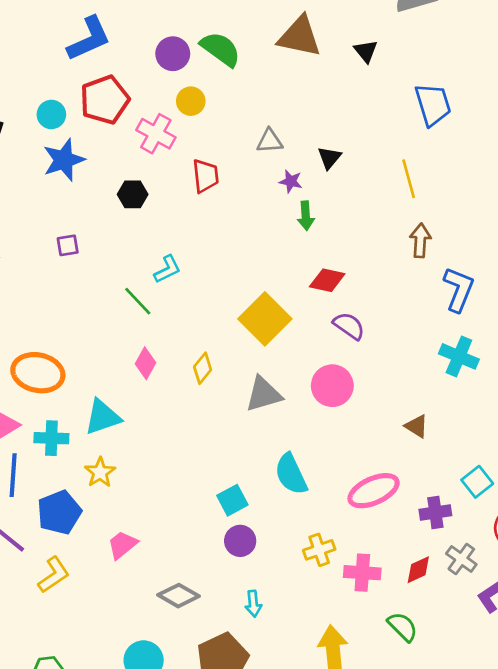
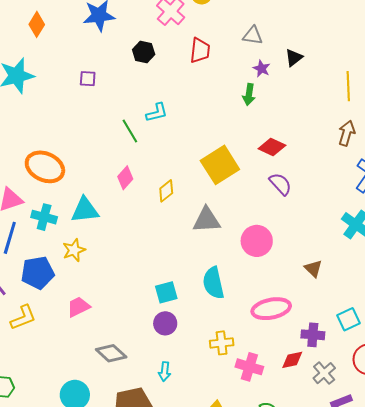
green arrow: (306, 216) -> (249, 94), moved
pink circle: (332, 386) -> (257, 241), moved
red diamond: (418, 570) -> (292, 360), moved

